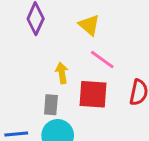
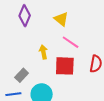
gray rectangle: (51, 105) -> (22, 75), moved, turned 40

